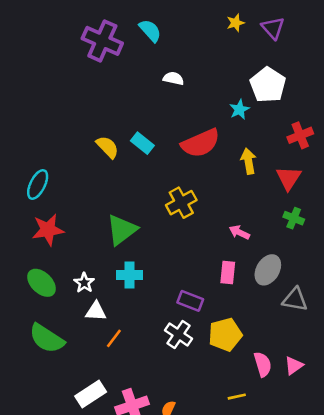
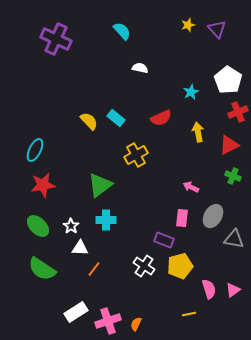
purple cross: (102, 41) -> (56, 39), moved
white pentagon: (268, 85) -> (228, 80), moved
red semicircle: (201, 143) -> (161, 118), size x0.7
red triangle: (289, 178) -> (229, 145), turned 30
yellow cross: (181, 203) -> (136, 155), moved
purple rectangle: (190, 301) -> (164, 240), moved

